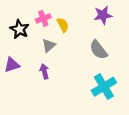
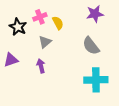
cyan cross: (104, 87) -> (96, 80), turned 30

